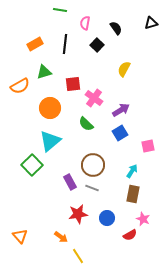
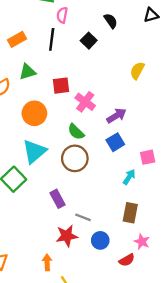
pink semicircle: (85, 23) -> (62, 15), moved
yellow semicircle: (124, 69) -> (137, 71), moved
brown circle: (93, 165) -> (75, 158), moved
cyan arrow: (132, 171) -> (129, 177), moved
gray line: (92, 188) -> (83, 217), moved
orange arrow: (61, 237) -> (47, 262), turned -128

